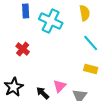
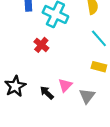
red cross: (23, 49) -> (41, 45), moved

